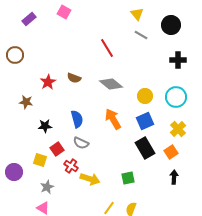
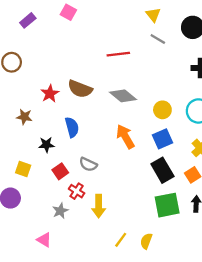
red line: (107, 48) -> (118, 54), turned -66
brown semicircle: (74, 78) -> (80, 89), size x1.5
blue semicircle: (77, 119) -> (72, 127), moved
yellow square: (40, 160) -> (23, 169), moved
green square: (128, 178) -> (167, 205), moved, size x1.6
yellow arrow: (90, 179) -> (99, 206), turned 72
gray star: (47, 187) -> (60, 211), moved

